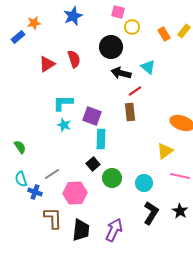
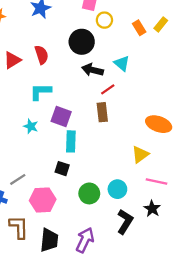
cyan L-shape: (63, 103) -> (40, 92), moved
black square: (93, 164) -> (62, 169), turned -32
green circle: (112, 178) -> (89, 193), moved
black star: (180, 211) -> (152, 209), moved

